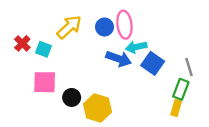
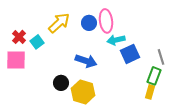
cyan square: (43, 49) -> (37, 42), turned 32
blue arrow: (119, 59) -> (86, 61), moved
blue square: (153, 63) -> (130, 54), turned 30
pink square: (45, 82) -> (16, 60), moved

